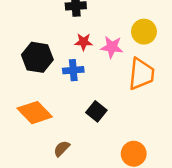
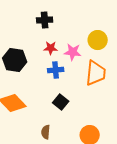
blue cross: (73, 70) -> (56, 70), moved
brown semicircle: (62, 149) -> (46, 132), moved, turned -40

